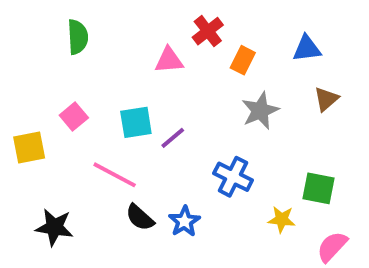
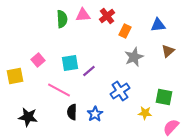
green semicircle: (78, 37) -> (62, 19), moved
pink triangle: (169, 60) -> (83, 15), moved
blue cross: (233, 177) -> (120, 91), turned 30
black semicircle: (140, 218) -> (72, 112), turned 49

